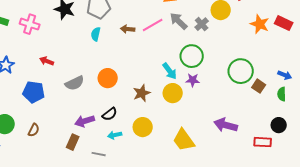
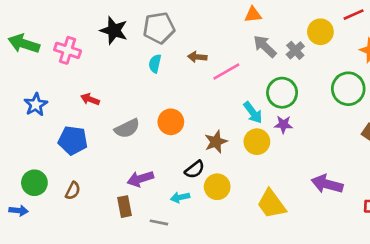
pink line: (153, 25) -> (226, 72), moved
green circle: (241, 71) -> (348, 89), moved
black semicircle: (110, 114) -> (195, 169), moved
brown rectangle: (73, 142) -> (124, 207), turned -35

